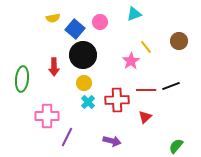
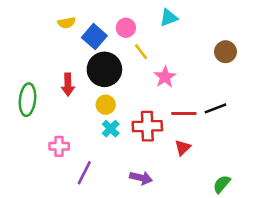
yellow line: (146, 47) -> (141, 52), moved
pink cross: (47, 116) -> (59, 146), size x0.7

